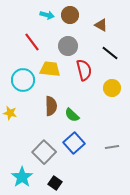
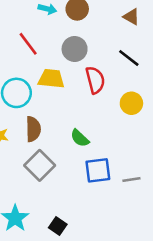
brown triangle: (101, 25) -> (131, 17), moved
brown semicircle: (51, 106) -> (33, 129), moved
blue square: (74, 143) -> (98, 170), moved, turned 35
gray square: (44, 152) -> (40, 165), moved

